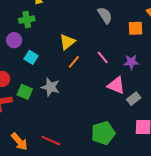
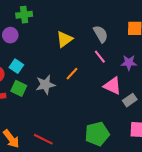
gray semicircle: (105, 15) -> (101, 34), moved
cyan square: (31, 57) -> (16, 66), moved
orange line: (74, 62) -> (72, 74), moved
gray star: (50, 87) -> (45, 85), turned -30

